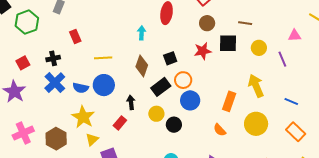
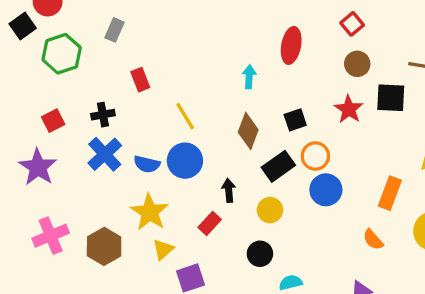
red star: (203, 51) -> (349, 109), turned -30
yellow line: (103, 58) -> (185, 116), turned 60
black circle: (174, 125) -> (260, 254), moved

